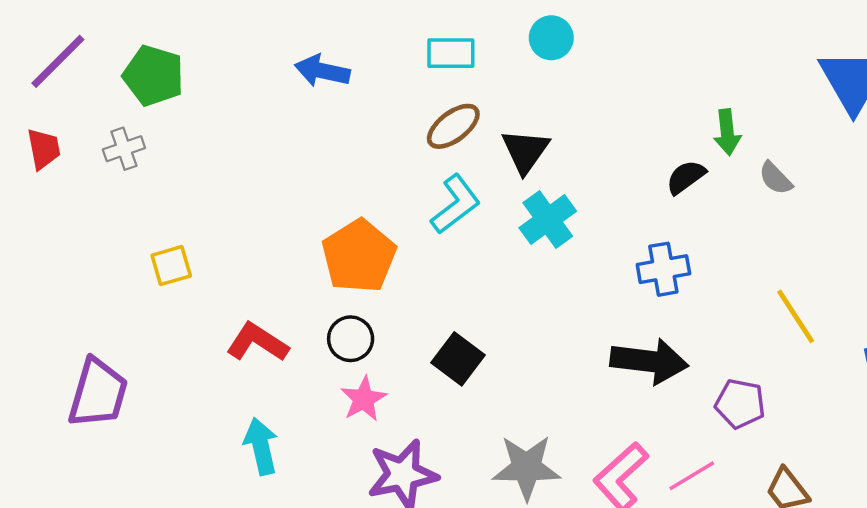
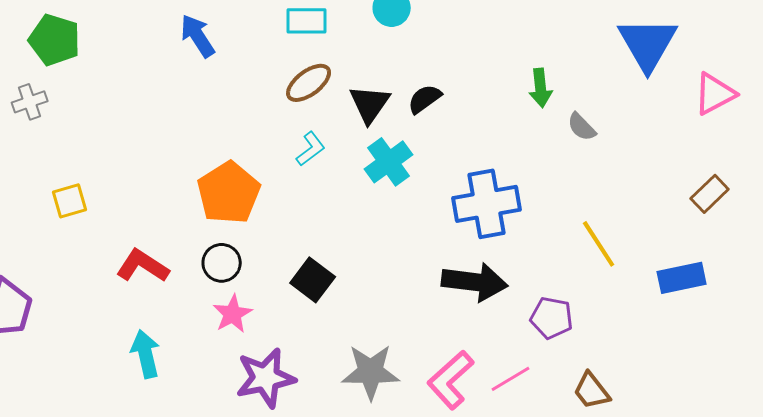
blue arrow: (322, 71) -> (198, 36), turned 45
black semicircle: (686, 177) -> (425, 99), moved
cyan L-shape: (456, 204) -> (311, 149), size x0.7
blue cross: (663, 269) -> (487, 204), size x1.5

